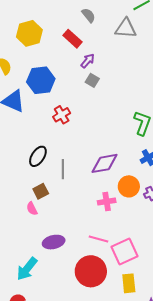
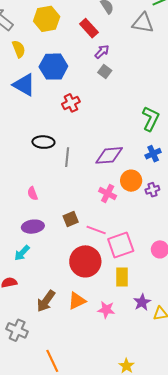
black ellipse: (38, 156) -> (43, 142), turned 55
brown square: (41, 191) -> (71, 219), moved
pink cross: (107, 202) -> (108, 194), turned 30
purple ellipse: (54, 242) -> (33, 227), moved
cyan arrow: (27, 269) -> (22, 253), size x0.7

